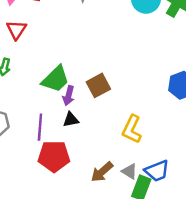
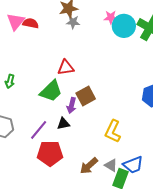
red triangle: (16, 30) -> (66, 68), moved, turned 48
purple arrow: (69, 96) -> (72, 105), moved
purple line: (40, 127) -> (39, 130), turned 35

